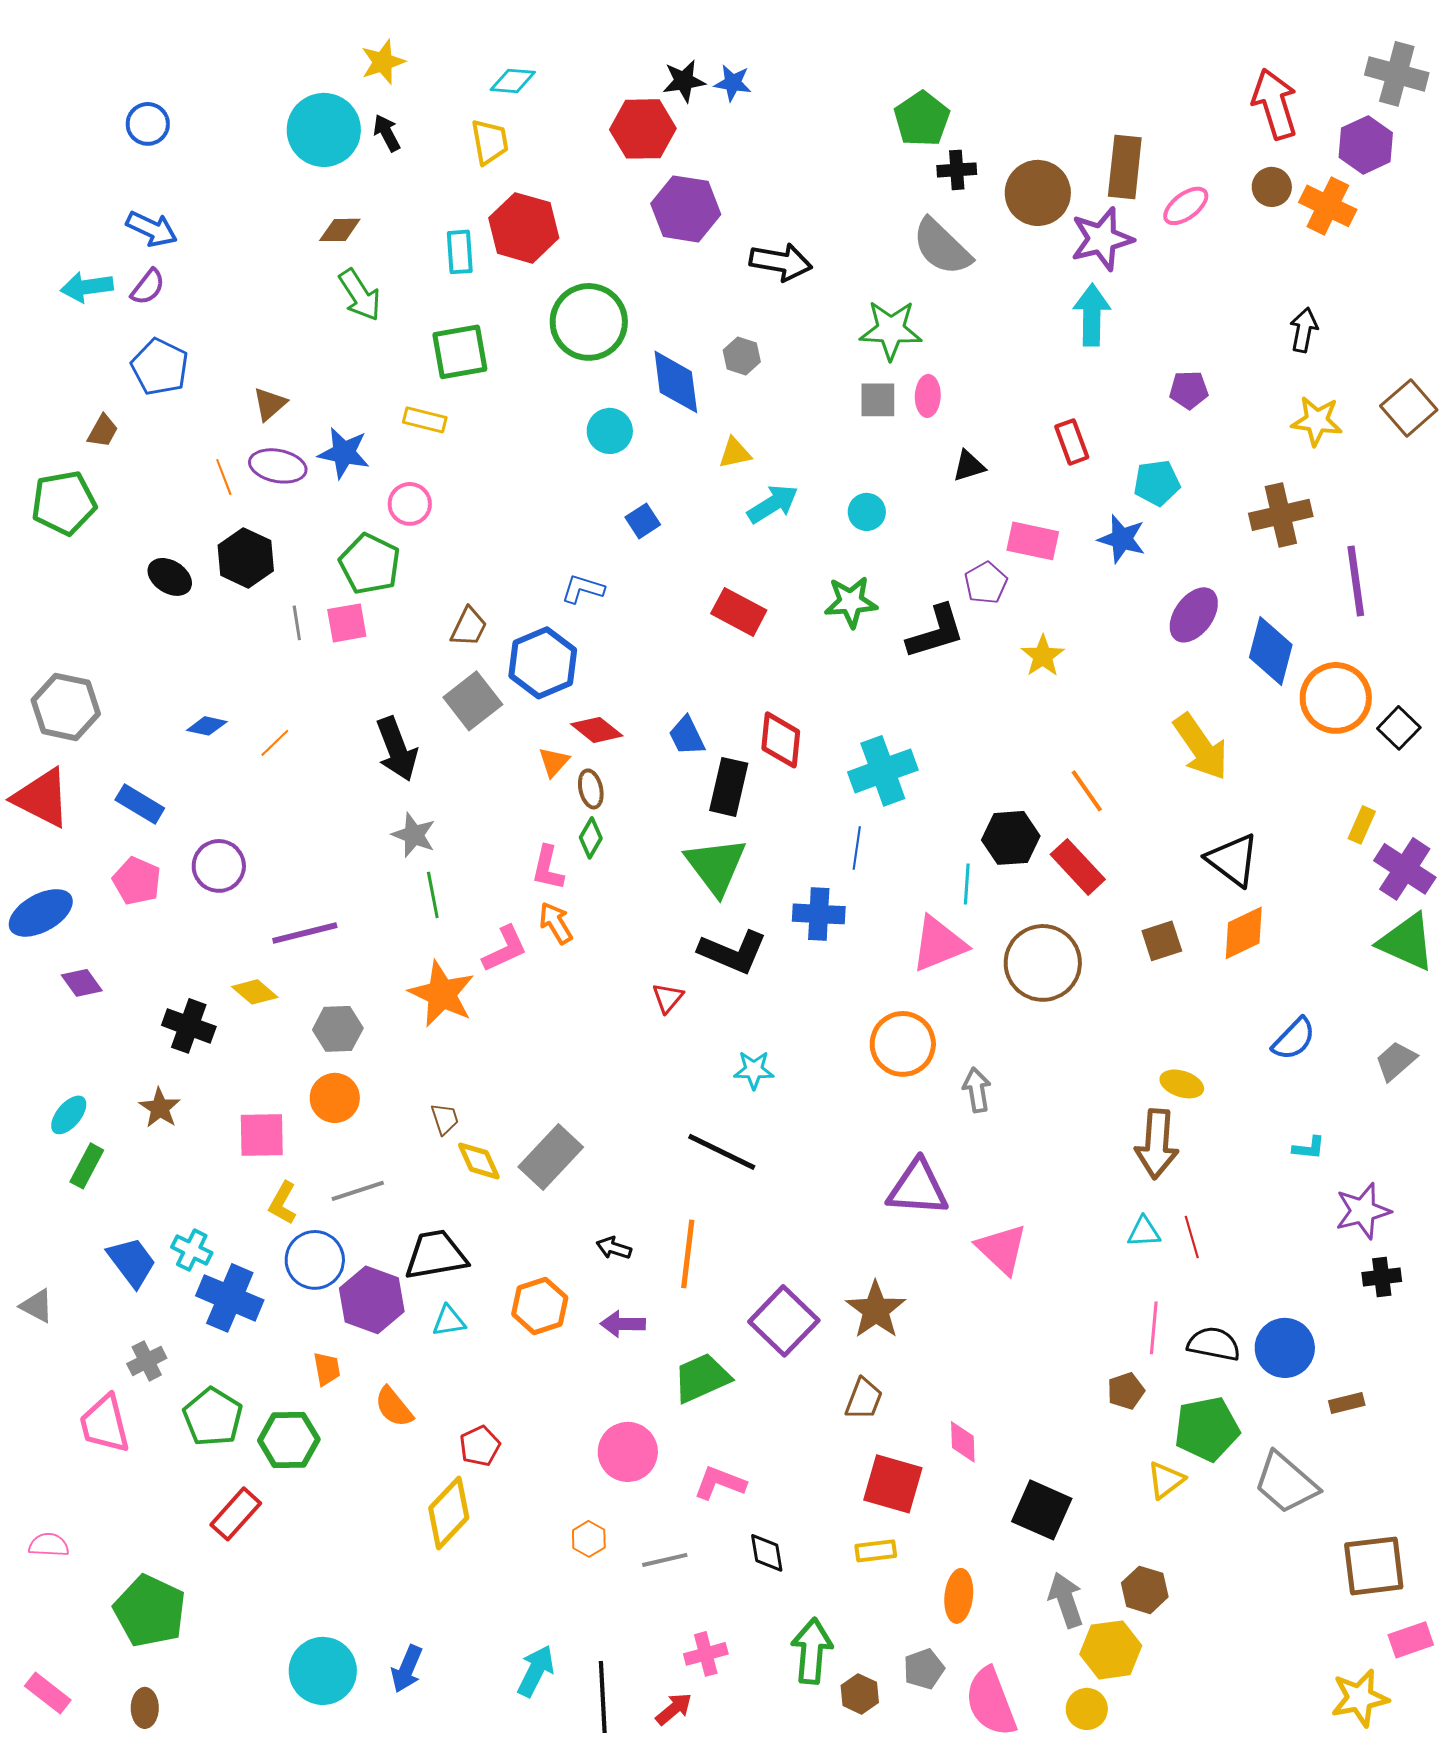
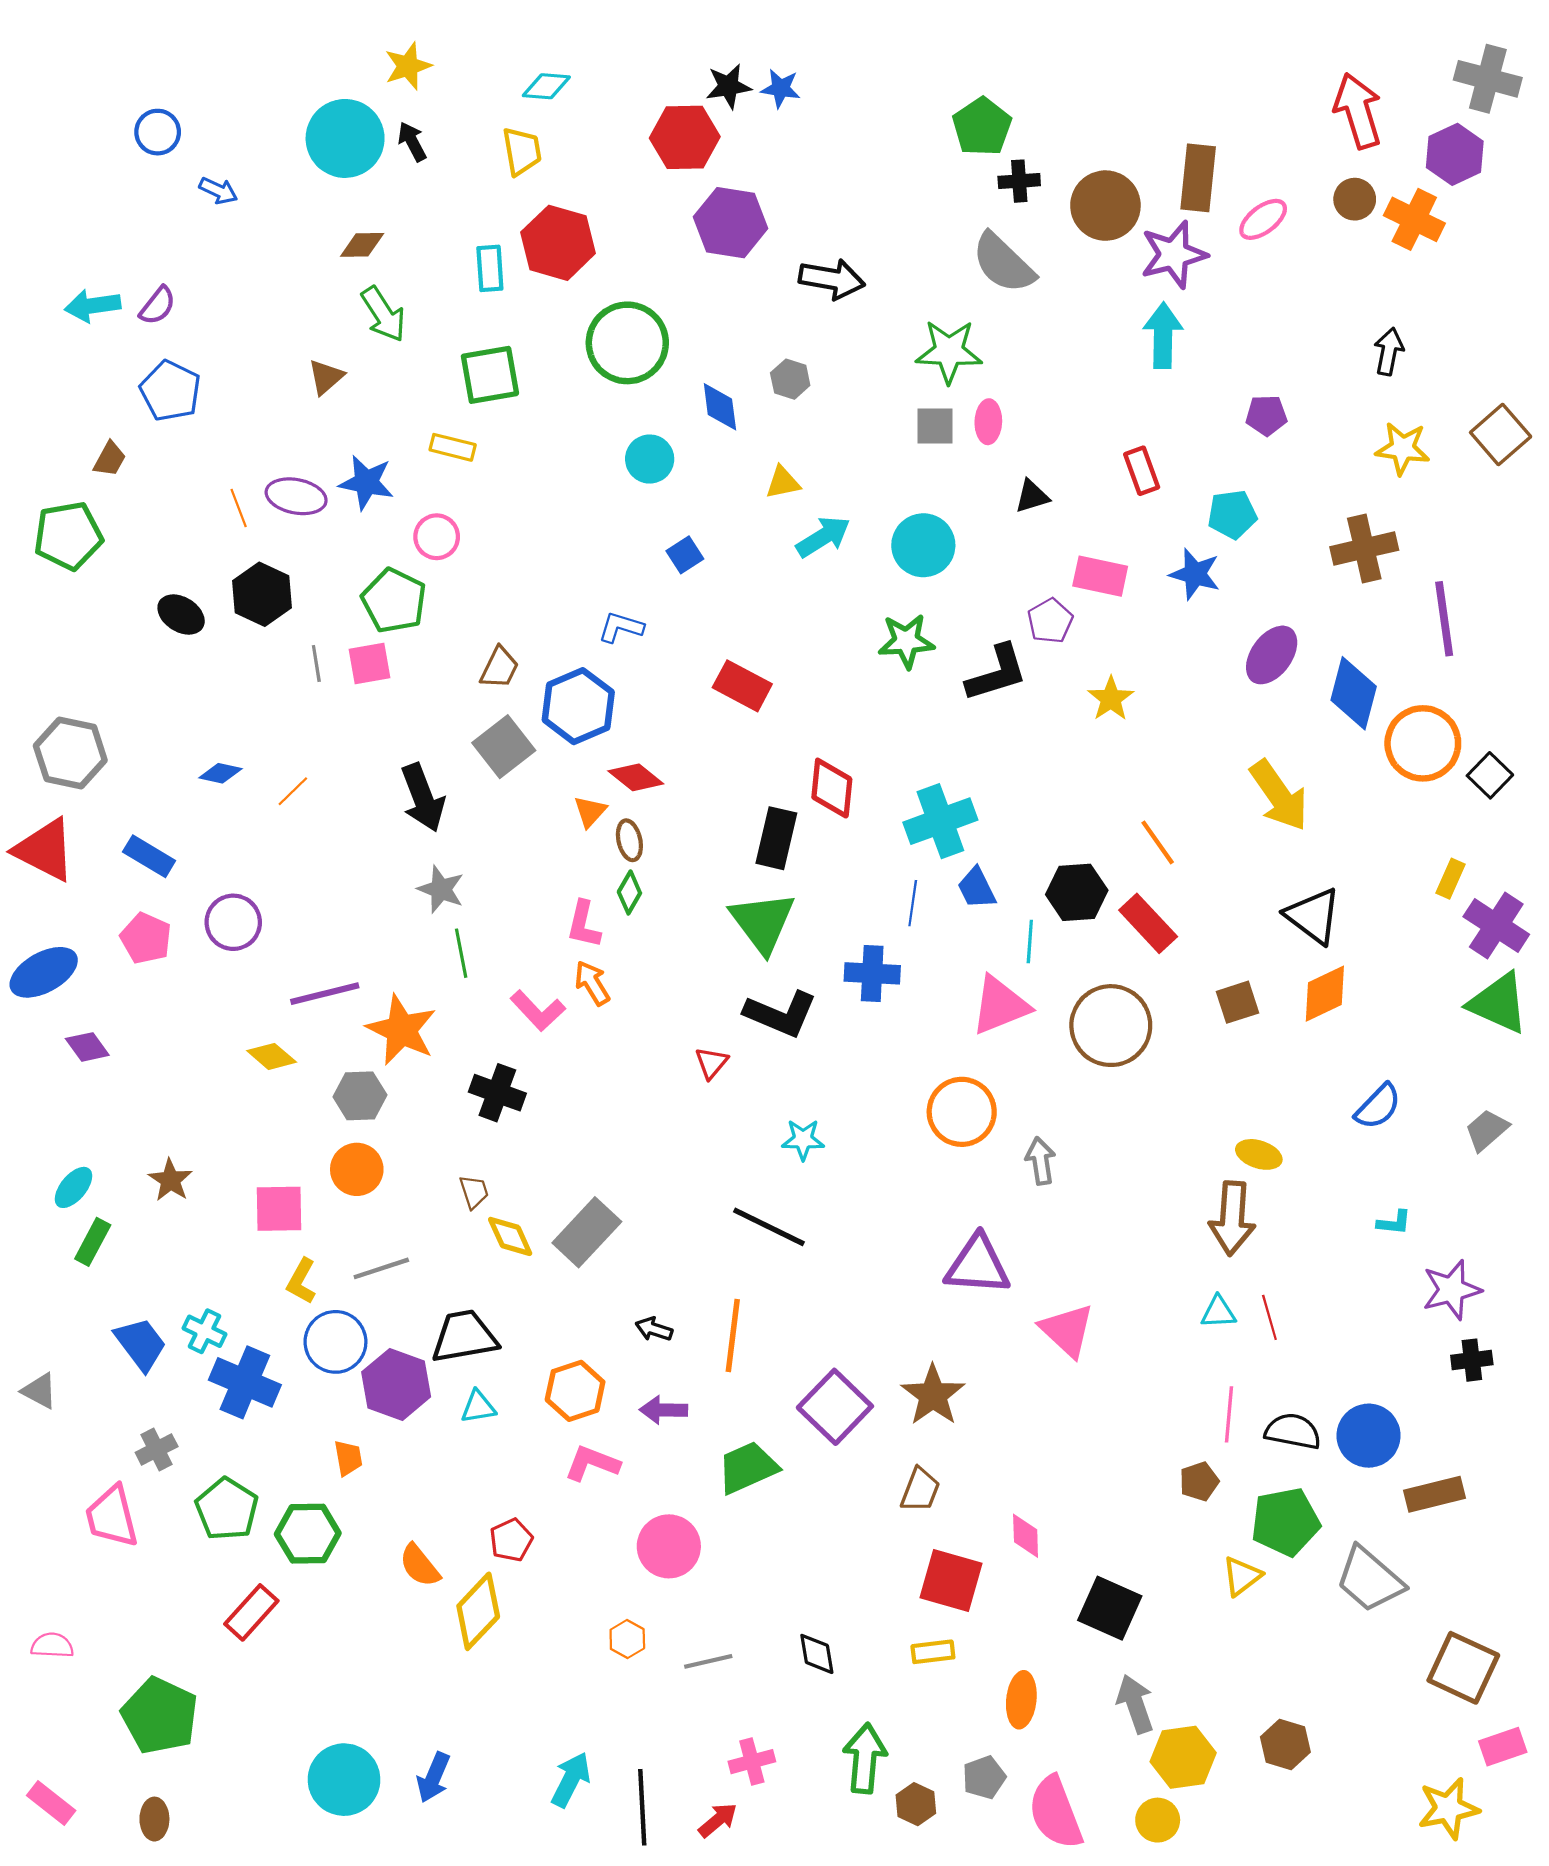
blue arrow: (152, 229) -> (218, 191), moved, size x0.7
blue diamond: (676, 382) -> (720, 407), size x0.7
brown triangle: (270, 404) -> (326, 377), moved
cyan circle: (867, 512) -> (923, 545), size x1.6
red rectangle: (739, 612) -> (742, 686), moved
blue trapezoid: (687, 736) -> (977, 888), moved
pink L-shape: (505, 949) -> (538, 1011), turned 72
orange star: (442, 994) -> (402, 1030), moved
black cross: (189, 1026) -> (497, 1093), moved
brown rectangle: (1347, 1403) -> (1435, 1494), size x1.6
orange semicircle: (394, 1407) -> (420, 1566), moved
pink L-shape: (720, 1483) -> (592, 1463), moved
brown square: (1374, 1566) -> (1463, 1668), turned 32
brown hexagon: (1145, 1590) -> (1285, 1744), moved

